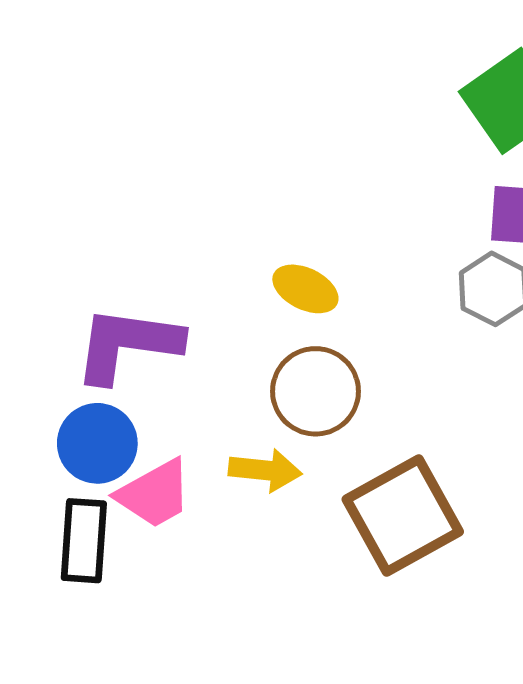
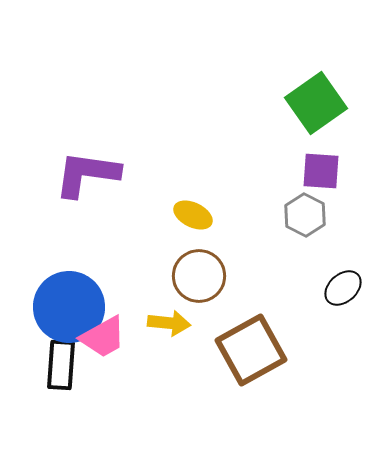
purple L-shape: (128, 344) -> (87, 174), moved
blue circle: (97, 443) -> (69, 307), size x1.5

